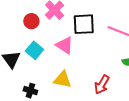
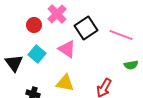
black square: (84, 24) -> (86, 28), turned -30

